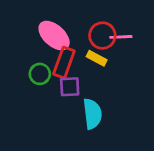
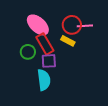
red rectangle: (64, 63) -> (45, 44), turned -50
cyan semicircle: (92, 114) -> (44, 80), moved

